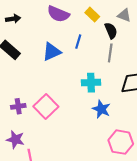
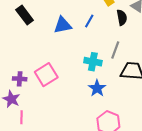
gray line: (110, 53) -> (115, 50), moved
purple cross: (18, 106) -> (20, 79), moved

